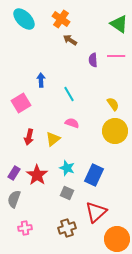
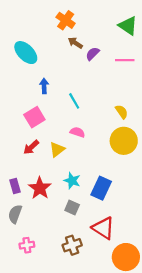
cyan ellipse: (24, 19) -> (26, 53), moved
purple semicircle: (93, 60) -> (93, 54), moved, turned 48
pink square: (21, 103) -> (34, 117), moved
red arrow: (29, 137) -> (31, 147), turned 35
purple rectangle: (14, 173) -> (15, 186), turned -48
red triangle: (96, 212) -> (103, 228), turned -45

